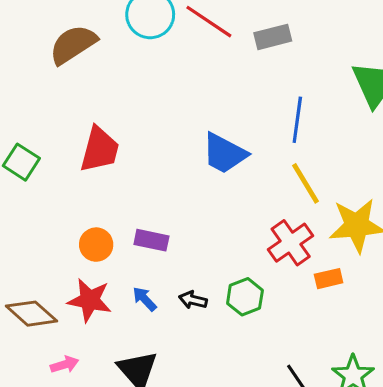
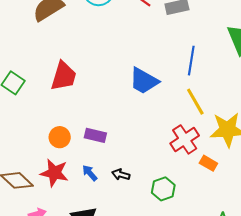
orange rectangle: (329, 279) -> (208, 163), turned 42
green hexagon: (245, 297) -> (163, 189), moved

